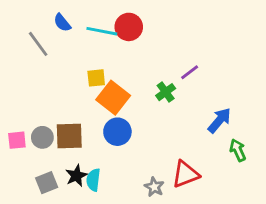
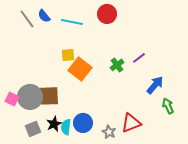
red circle: (129, 27) -> (107, 14), moved
gray line: (38, 44) -> (27, 19), moved
purple line: (190, 72) -> (139, 58), moved
blue circle: (117, 132) -> (83, 123), moved
gray circle: (42, 137) -> (30, 97), size x1.6
pink square: (17, 140) -> (12, 99), turned 32

